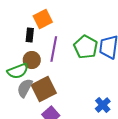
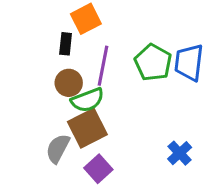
green semicircle: (18, 71) -> (87, 100), moved
gray semicircle: (25, 88) -> (58, 148), moved

